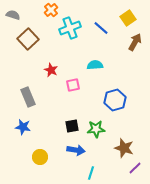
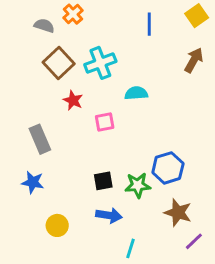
gray semicircle: (13, 15) -> (44, 26), moved
yellow square: (128, 18) -> (197, 16), moved
cyan cross: (70, 28) -> (100, 63), moved
blue line: (101, 28) -> (149, 24), moved, turned 49
brown square: (28, 39) -> (59, 63), moved
blue hexagon: (115, 100) -> (168, 168), moved

